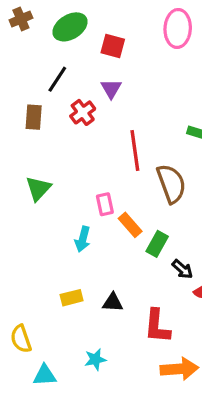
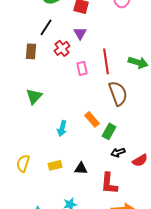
red line: (135, 150) -> (106, 61), moved
pink rectangle: (105, 204) -> (82, 68), moved
black arrow: (182, 269) -> (118, 152), moved, turned 120
yellow semicircle: (21, 339) -> (23, 163), moved, turned 36

